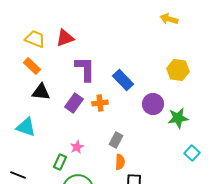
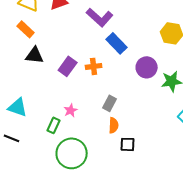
purple L-shape: (85, 69) -> (100, 17), moved, turned 132
cyan triangle: (26, 127) -> (18, 107), moved

